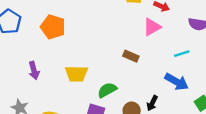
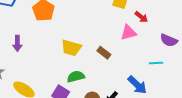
cyan line: (182, 54) -> (156, 63), moved
yellow trapezoid: (76, 74) -> (71, 48), moved

